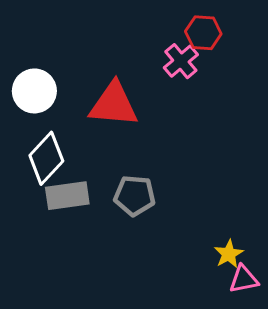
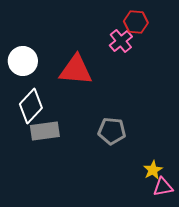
gray pentagon: (135, 196) -> (112, 131), moved

